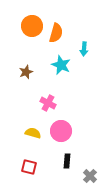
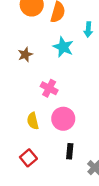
yellow semicircle: (33, 133) -> (33, 121), turned -119
red square: (29, 167) -> (28, 158), turned 35

